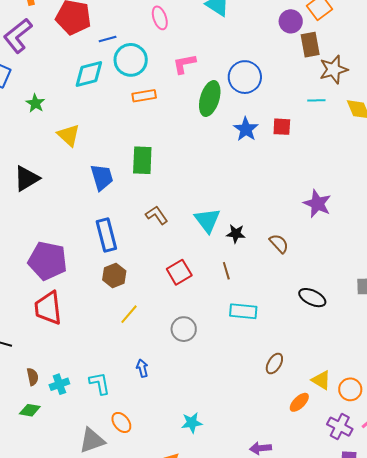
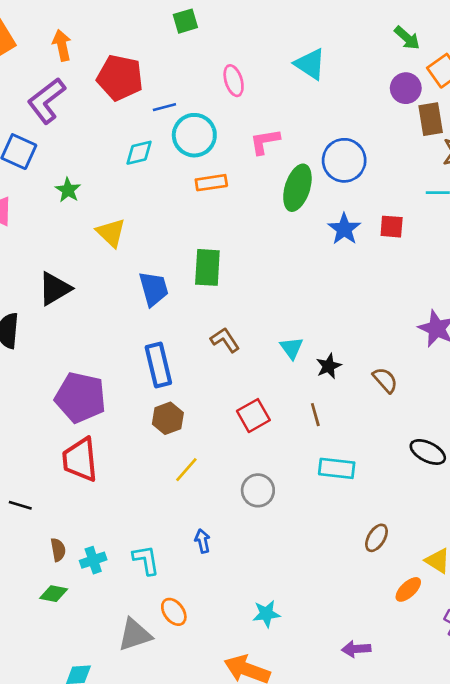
cyan diamond: (89, 74) -> (139, 153), size x0.7
cyan triangle: (207, 220) -> (292, 348), size x0.7
black star: (236, 234) -> (329, 366), turned -30

